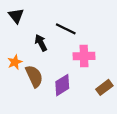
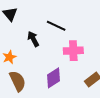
brown semicircle: (34, 76) -> (18, 81), moved

